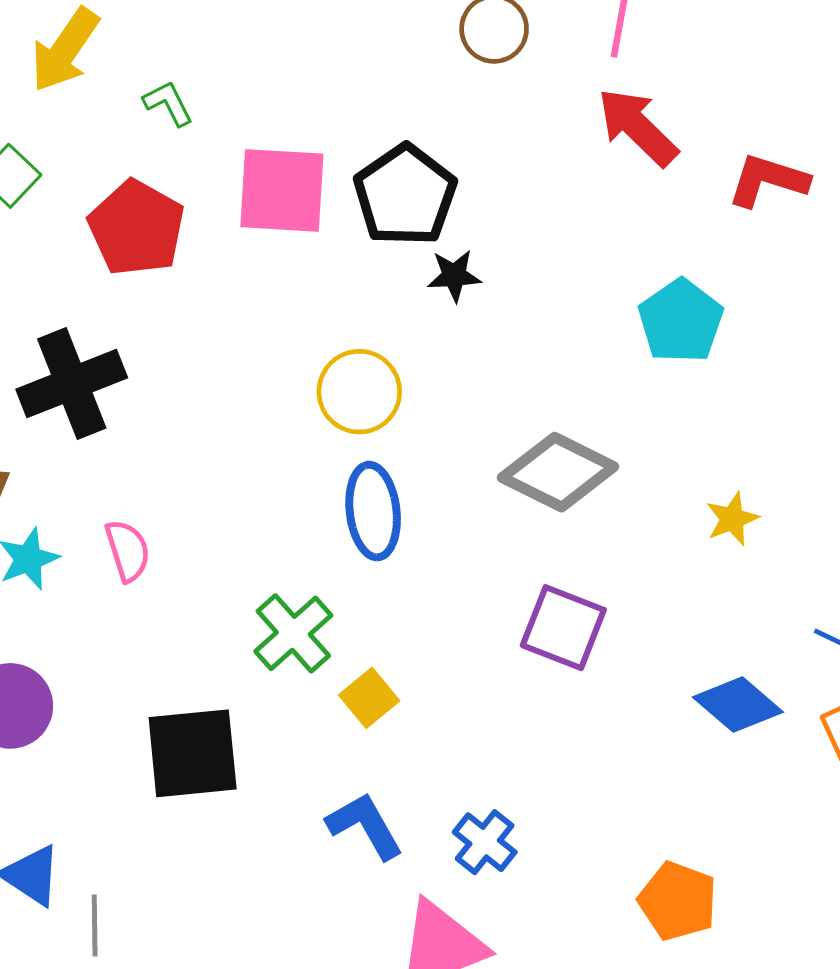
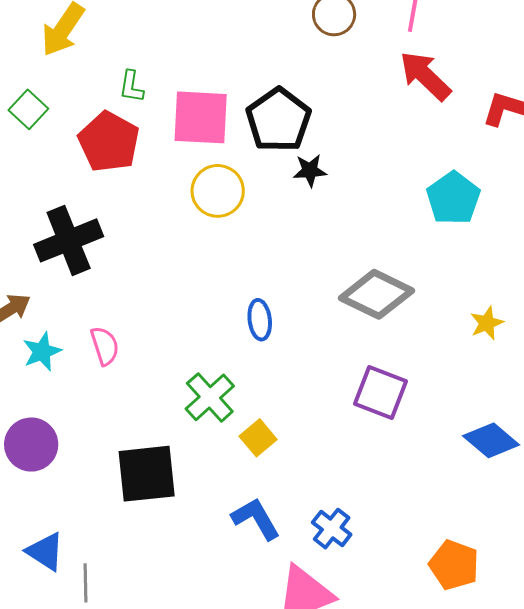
green L-shape: (168, 103) -> (131, 87), moved, turned -144
yellow circle: (359, 392) -> (218, 191), moved
blue ellipse: (373, 511) -> (260, 320), size x0.7

